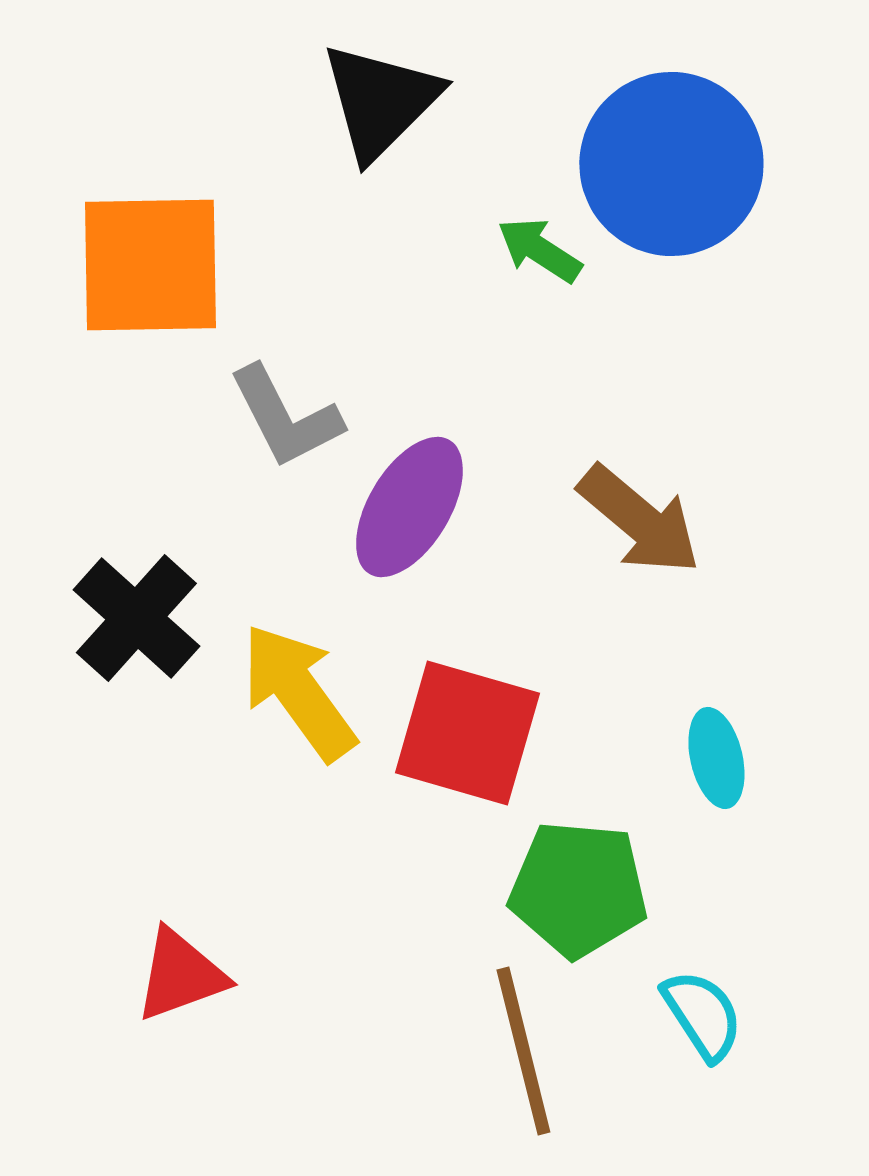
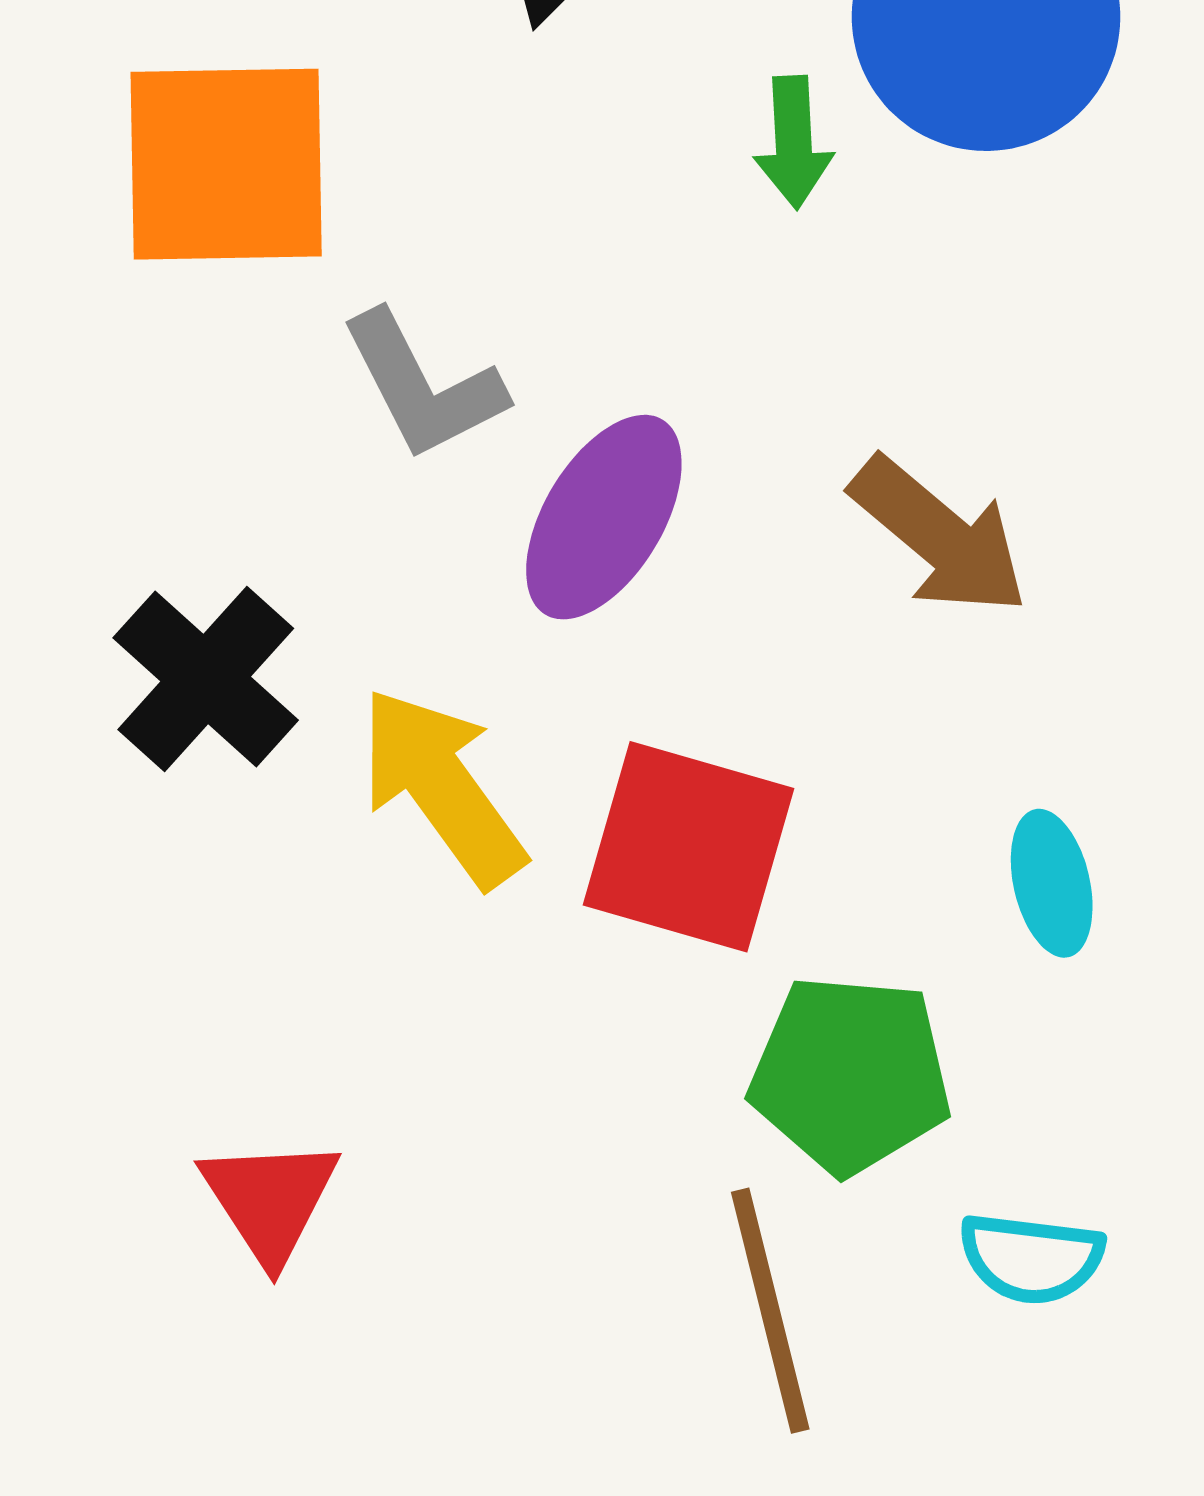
green arrow: (539, 250) -> (793, 142), turned -126
red triangle: (180, 975) -> (270, 1200), turned -43
cyan semicircle: (702, 1015) -> (1031, 1258), turned 130

